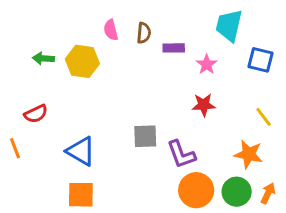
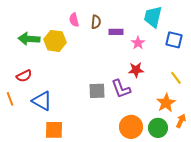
green arrow: (43, 58) -> (29, 39), size x1.5
blue triangle: (81, 151) -> (42, 101), moved
purple L-shape: (181, 154) -> (121, 89), moved
orange star: (249, 154) -> (166, 103), turned 30
orange arrow: (268, 193) -> (181, 121), moved

